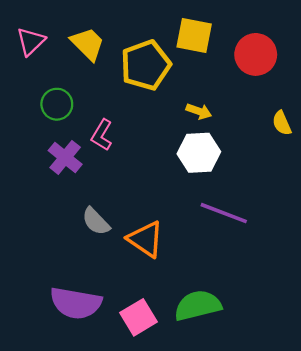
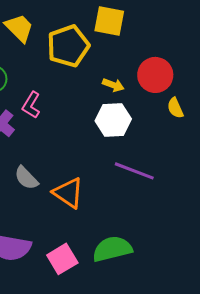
red circle: (256, 54) -> (155, 75), moved
yellow semicircle: (282, 123) -> (175, 108), moved

